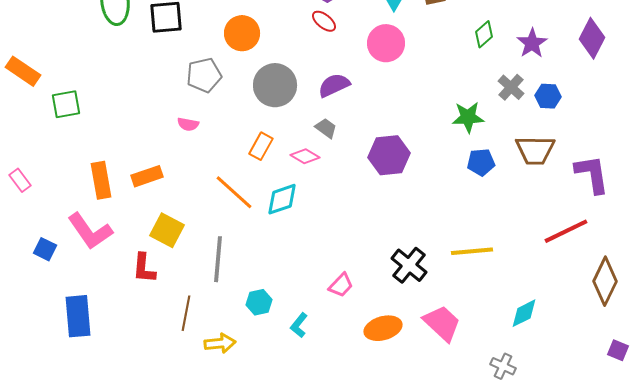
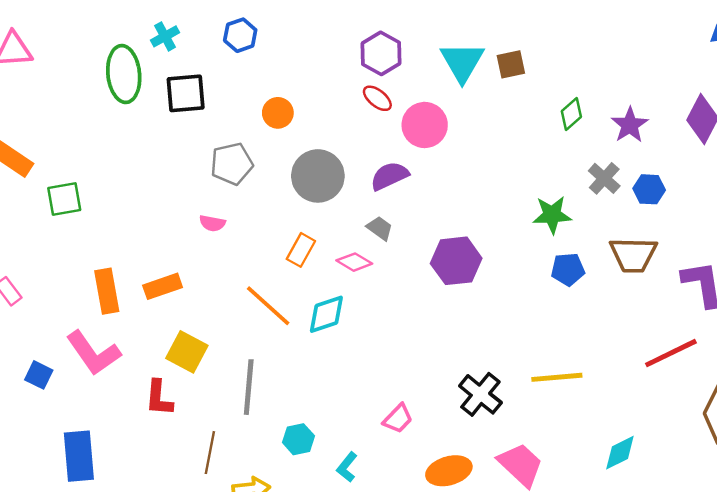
orange circle: (242, 33) -> (278, 113), size x0.7
pink circle: (386, 43) -> (425, 125), moved

